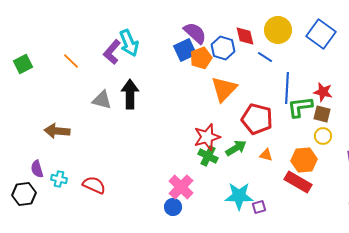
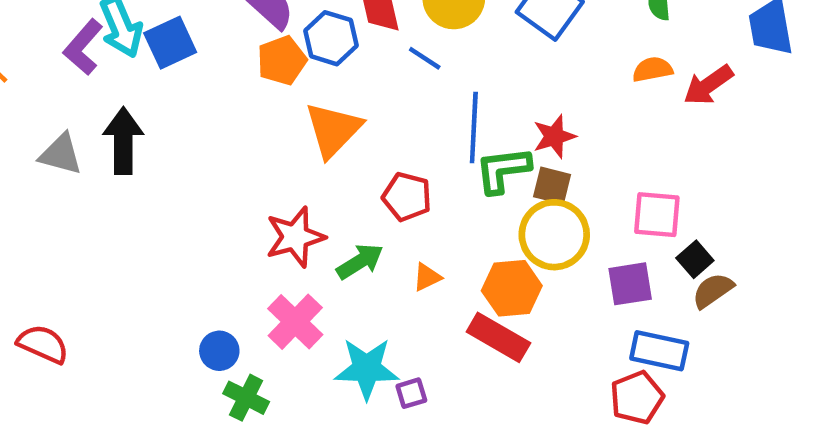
blue square: (185, 50) -> (170, 43), moved
red star: (323, 92) -> (554, 136), turned -30
red pentagon: (257, 119) -> (407, 197), size x0.7
yellow circle: (323, 136) -> (554, 235), size x1.8
orange triangle: (266, 155) -> (427, 277), turned -40
green cross: (208, 156) -> (246, 398), moved
pink cross: (181, 187) -> (295, 322), moved
blue circle: (173, 207) -> (219, 351), moved

